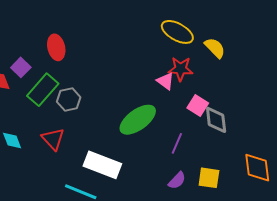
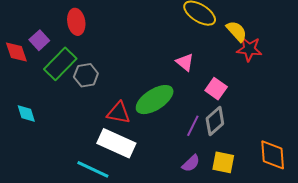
red star: (181, 69) -> (249, 49), moved
gray diamond: (216, 120) -> (215, 121), moved, turned 52
red triangle: (53, 139) -> (118, 113), moved, turned -40

